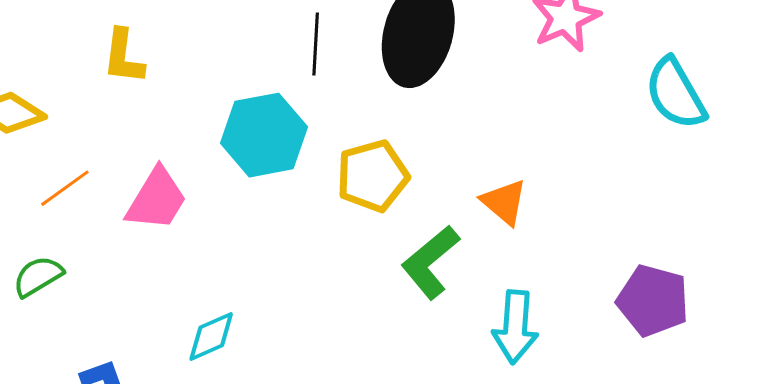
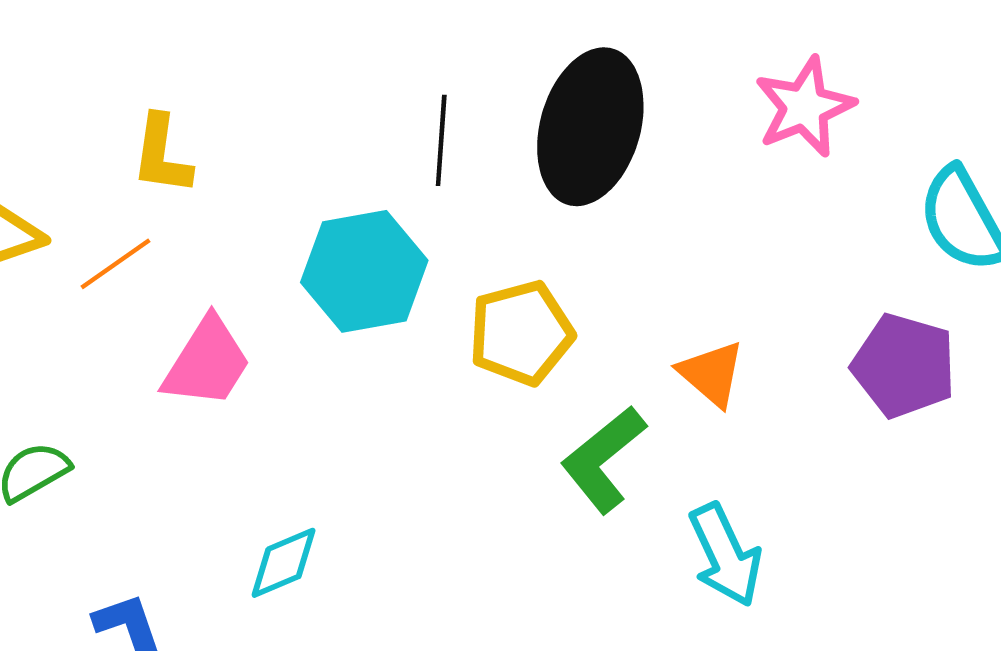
orange line: (65, 188) -> (115, 264), moved
purple pentagon: (653, 300) -> (904, 366), moved
cyan arrow: (515, 327) -> (725, 555), turned -30

